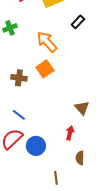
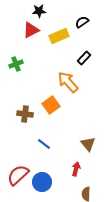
orange arrow: (47, 42) -> (68, 82), moved
blue line: (19, 115) -> (44, 144), moved

